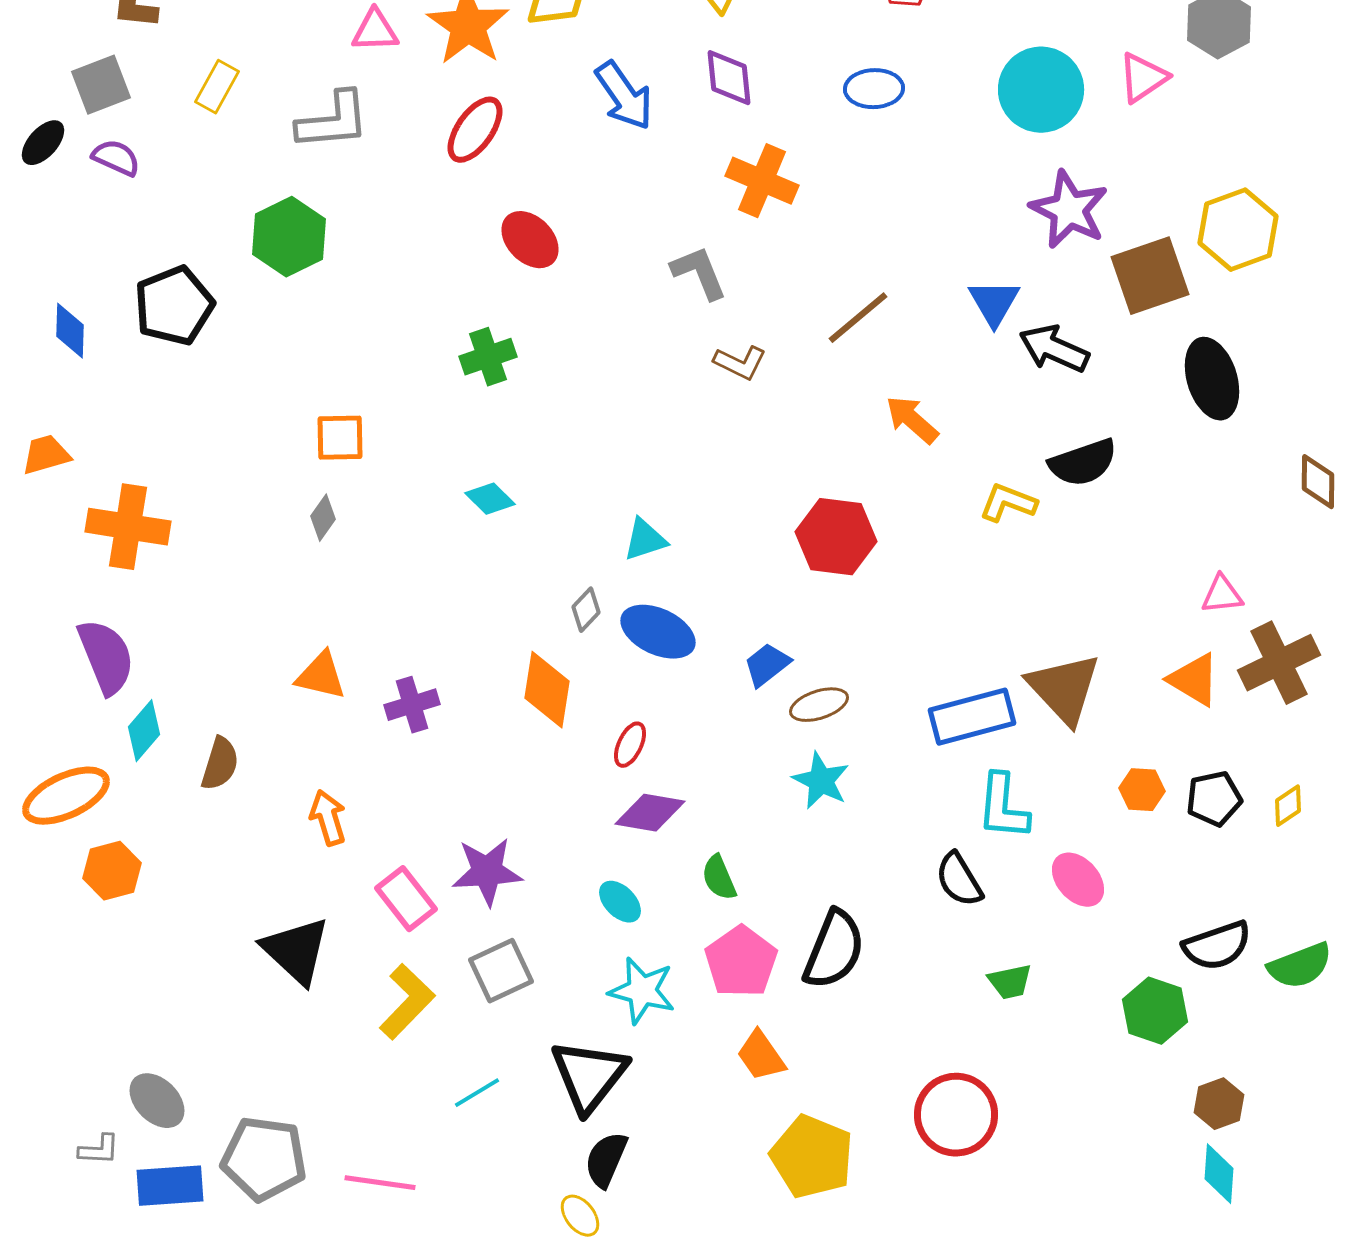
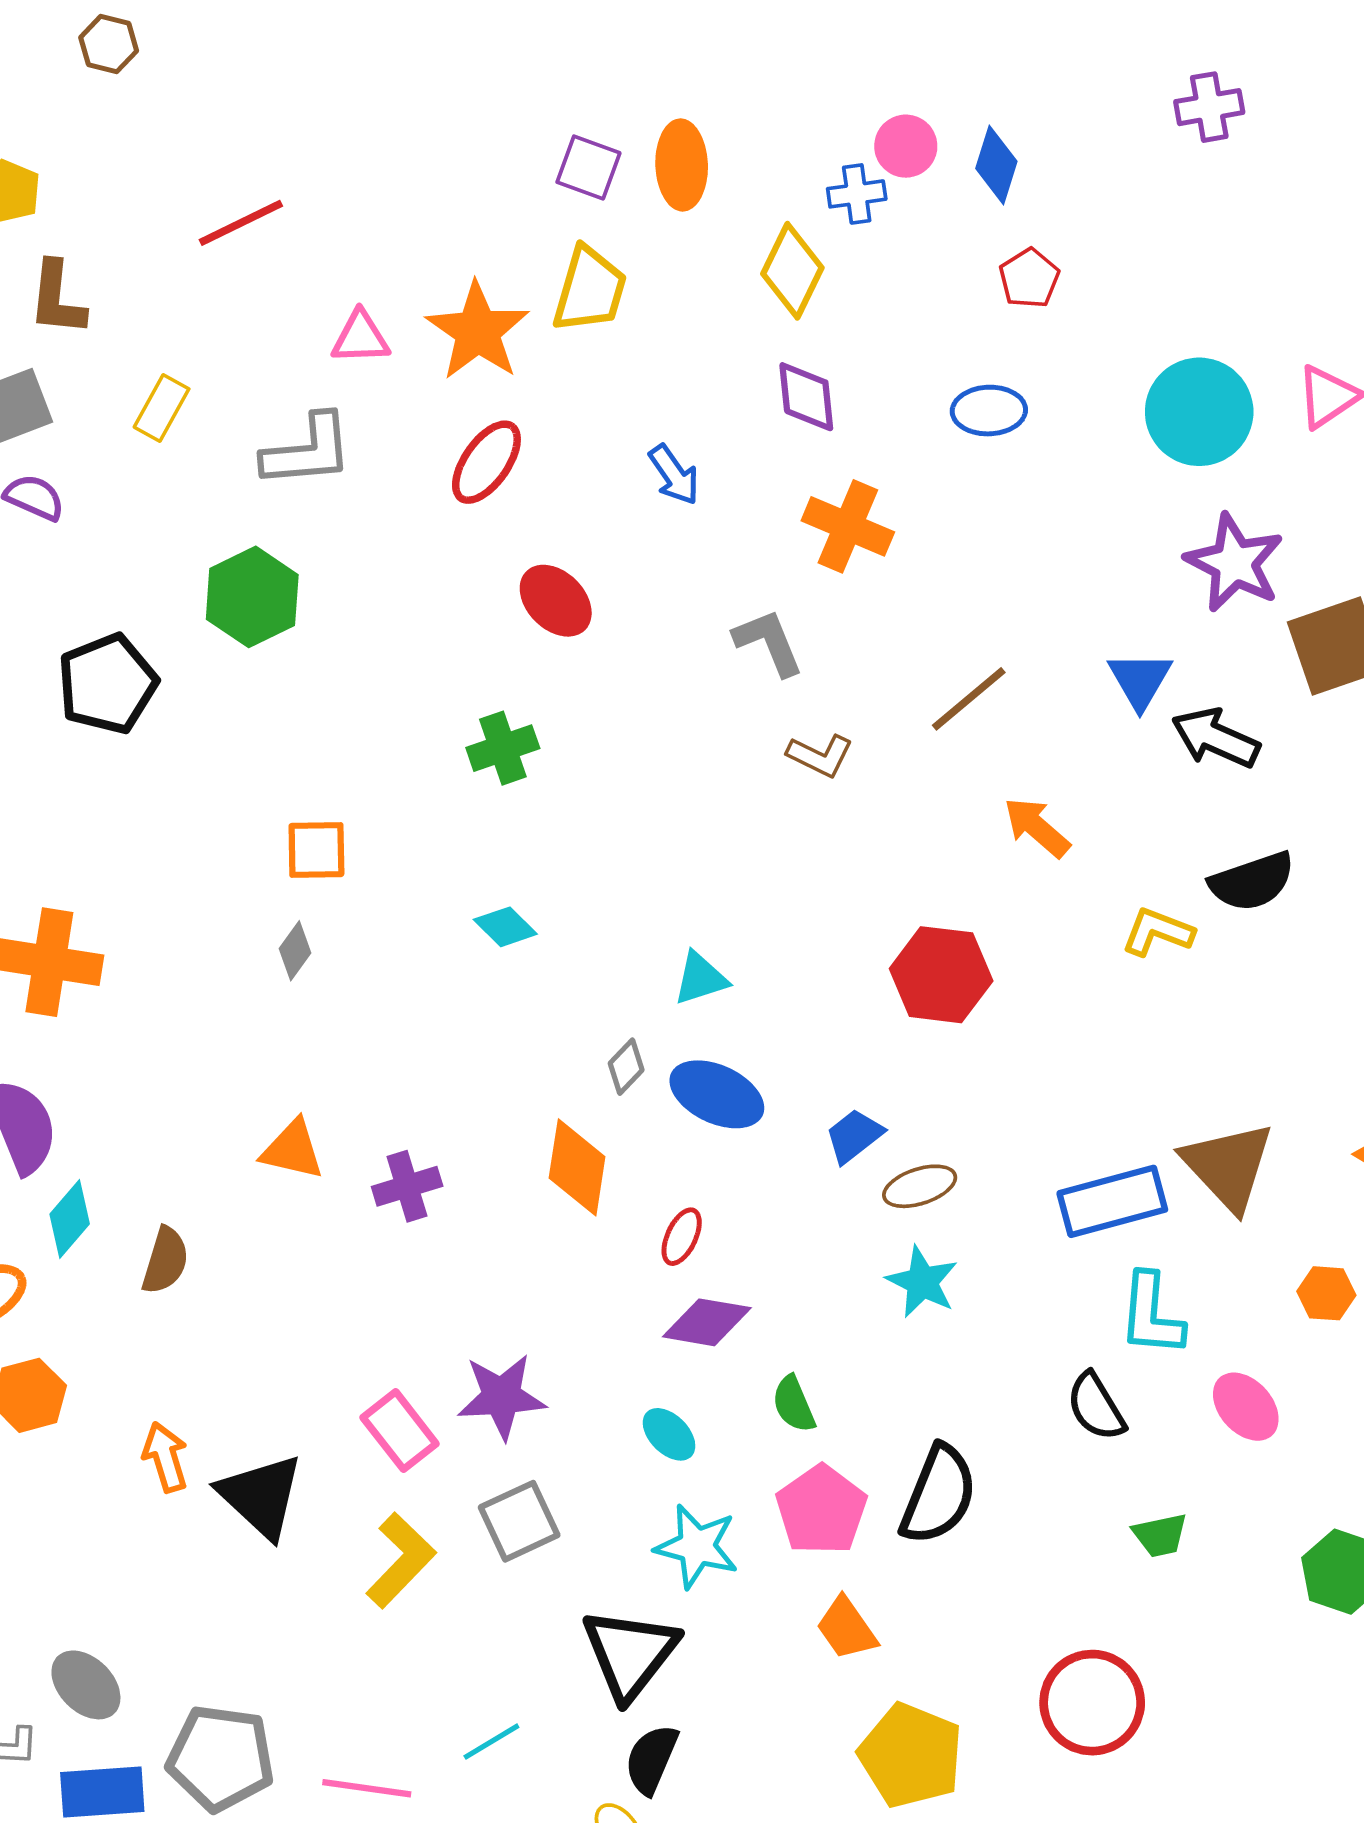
blue arrow: (624, 96) -> (674, 475), moved, size x0.7
orange arrow: (328, 818) -> (165, 1457), moved
cyan line: (477, 1093) -> (491, 1742), moved

